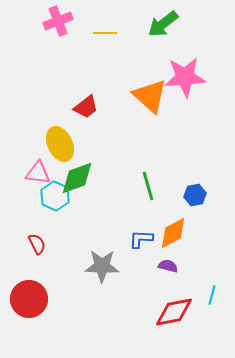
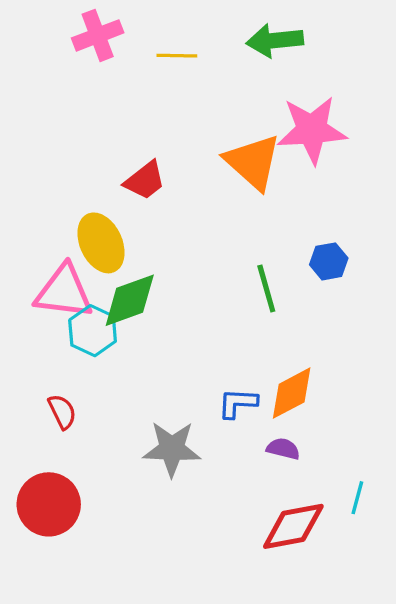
green arrow: (163, 24) -> (275, 40), turned 32
pink triangle: (38, 173) -> (64, 292), size x1.4
green line: (148, 186) -> (266, 288), moved
blue hexagon: (195, 195) -> (329, 261), moved

